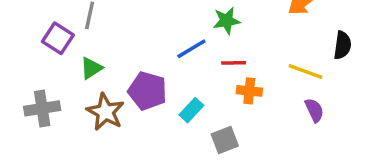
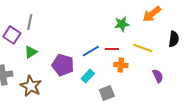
green star: (227, 21) -> (122, 24), moved
blue line: (191, 49) -> (91, 51), moved
yellow line: (306, 72) -> (143, 48), moved
brown star: (105, 112) -> (31, 86), moved

